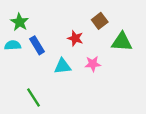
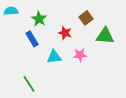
green star: (20, 22) -> (39, 19), moved
cyan semicircle: (13, 45) -> (11, 11), moved

